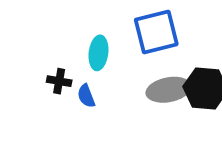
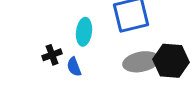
black cross: (59, 81) -> (52, 55), turned -30

